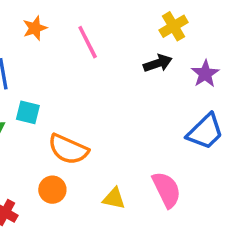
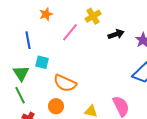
yellow cross: (174, 26) -> (93, 16), moved
pink line: (88, 42) -> (70, 32), moved, turned 66

